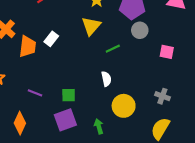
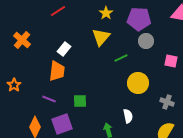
orange trapezoid: (28, 46) -> (57, 71), moved
white semicircle: (106, 79) -> (128, 116), moved
yellow circle: (124, 106) -> (138, 83), moved
purple square: (65, 120) -> (62, 124), moved

